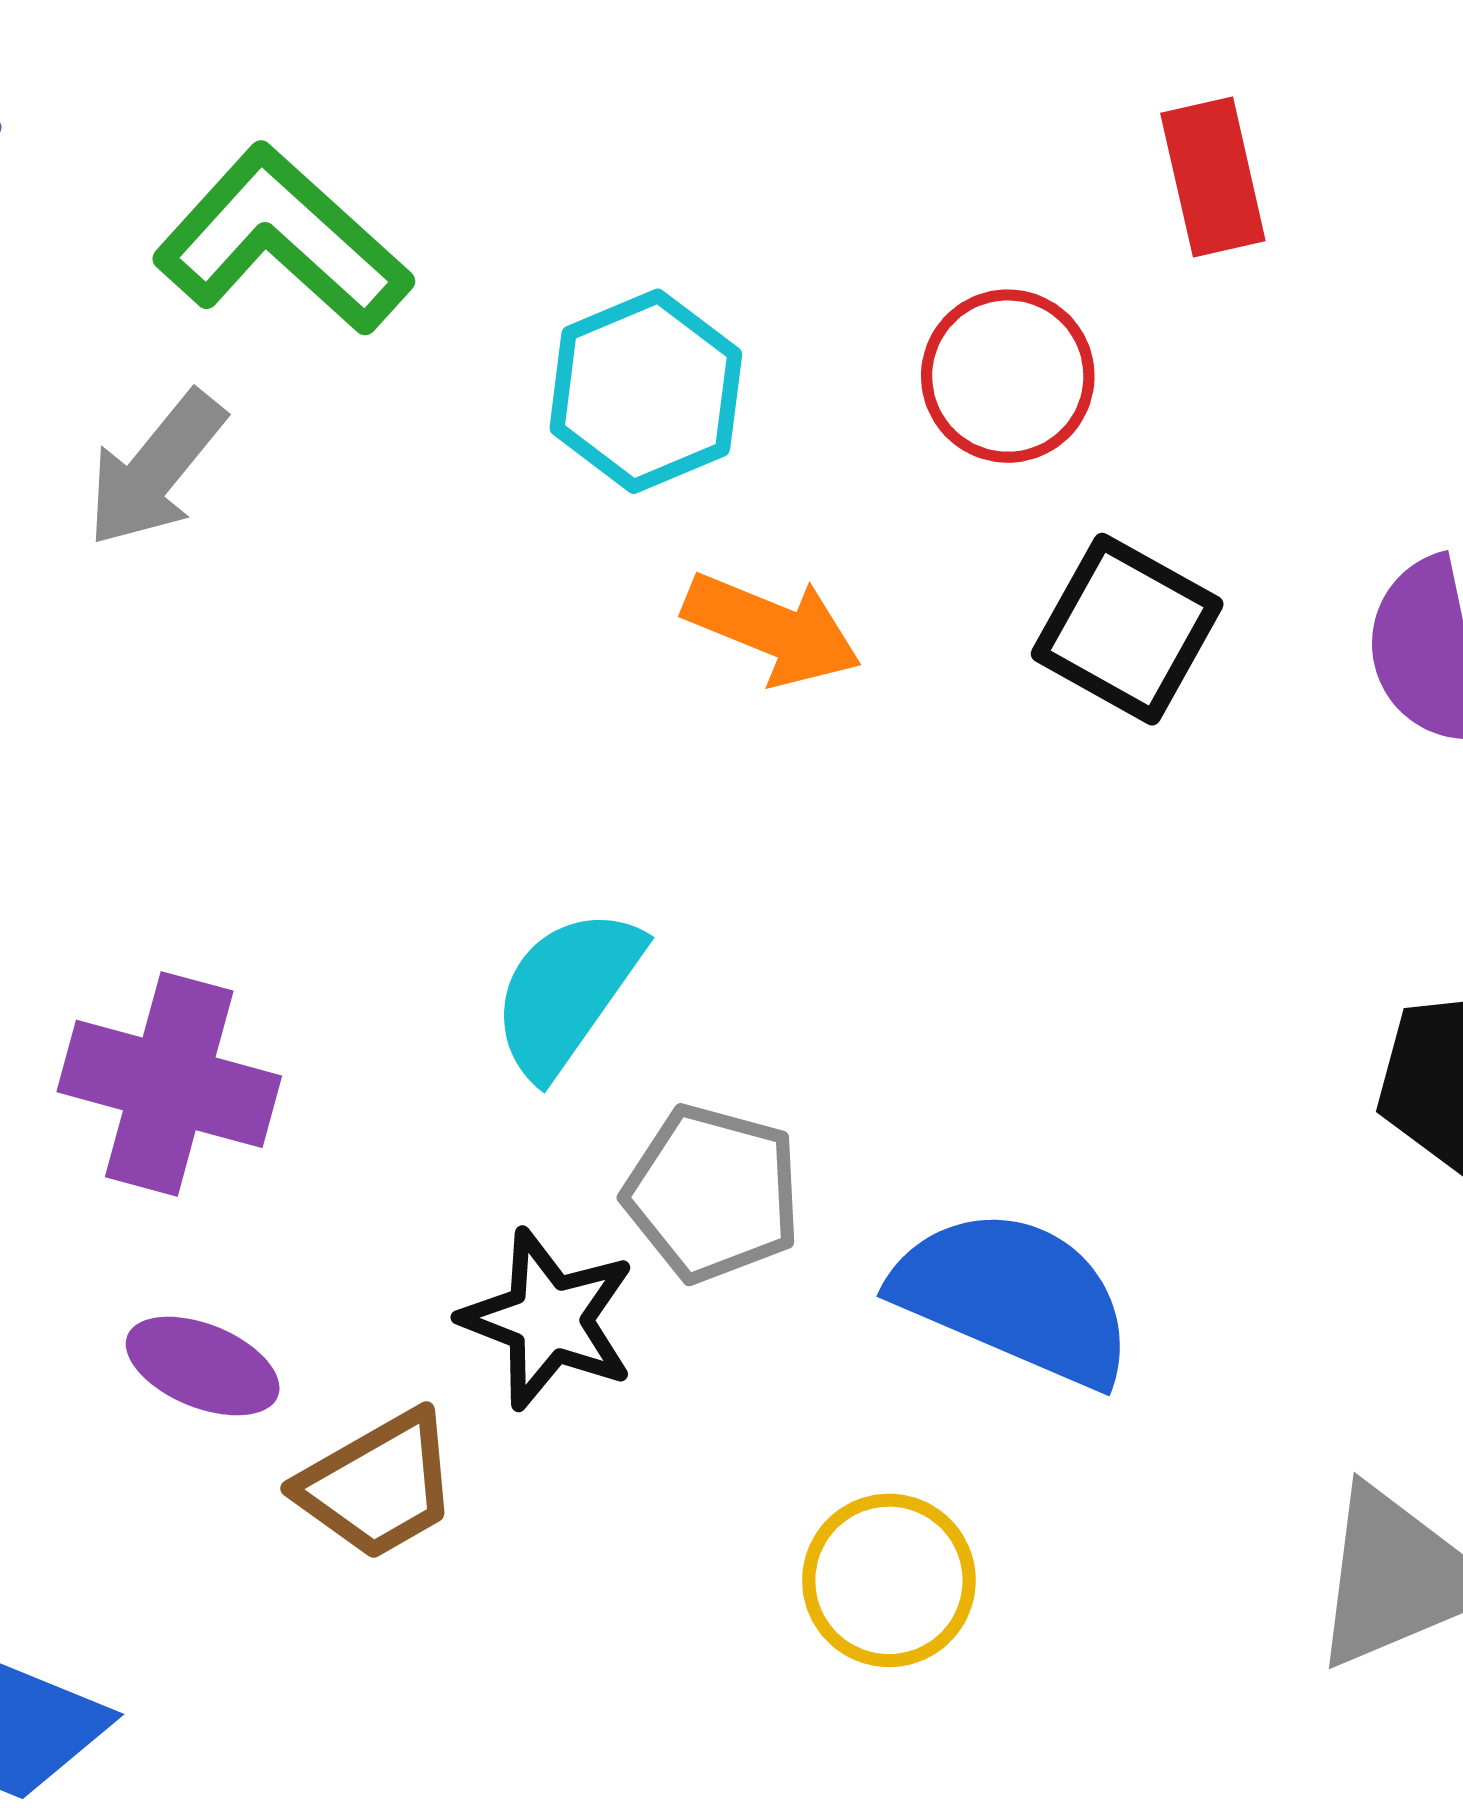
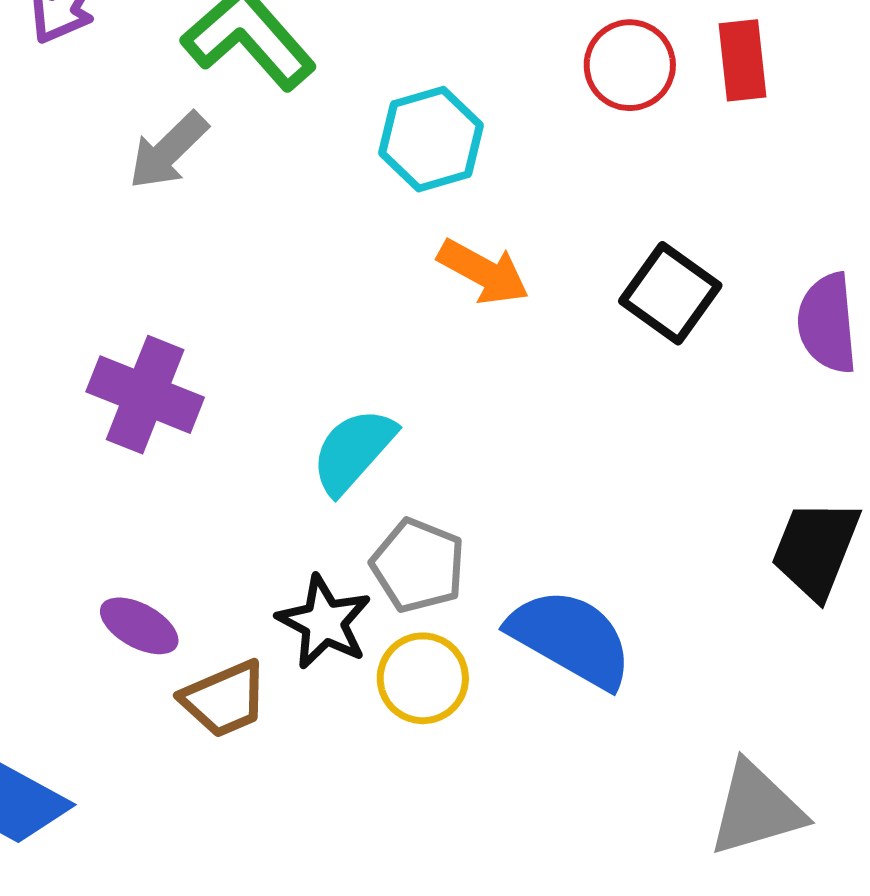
red circle: (1008, 376) -> (630, 65), moved
purple cross: (169, 1084) -> (145, 395), moved
yellow circle: (889, 1580) -> (423, 678), moved

